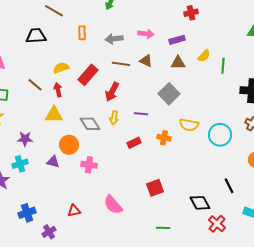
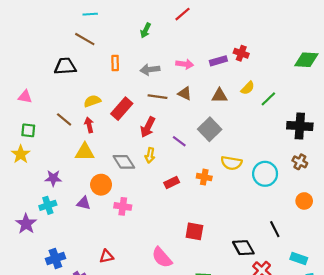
red cross: (191, 13) -> (241, 53), moved, turned 32
purple rectangle: (177, 40) -> (218, 61), moved
green line: (223, 66) -> (268, 99), turned 42
purple line: (141, 114) -> (179, 141), moved, turned 32
red square: (155, 188) -> (194, 231), turned 30
pink semicircle: (113, 205) -> (162, 257), moved

